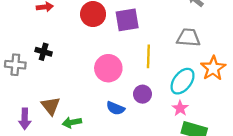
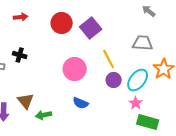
purple square: (127, 20) -> (91, 28), turned -30
yellow line: (148, 56) -> (109, 59), turned -30
purple circle: (142, 94) -> (114, 80), moved

